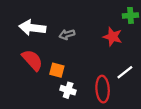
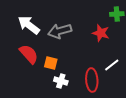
white arrow: (32, 28) -> (29, 25), turned 30
gray arrow: (67, 34) -> (60, 31), size x1.6

